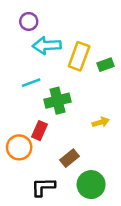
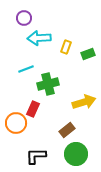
yellow rectangle: (79, 56) -> (66, 47), size x0.6
yellow arrow: (101, 122) -> (84, 102), size x1.6
brown rectangle: (69, 158) -> (67, 130), moved

